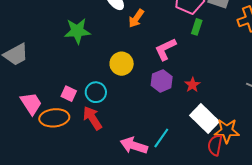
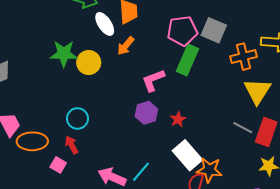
green rectangle: (197, 27) -> (187, 60), size x1.8
yellow circle: (122, 64) -> (89, 63), moved
pink square: (69, 94) -> (58, 165), moved
red arrow: (92, 118) -> (72, 145), size x0.7

